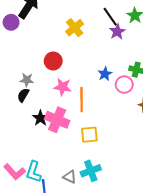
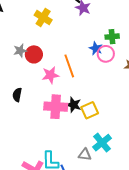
blue star: (105, 74) -> (96, 48), moved
gray star: (27, 80) -> (20, 51), moved
orange line: (82, 100) -> (69, 66), moved
black star: (40, 118) -> (74, 105), moved

